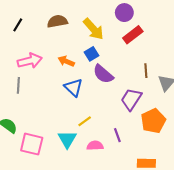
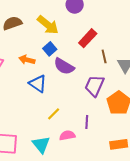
red rectangle: (133, 35) -> (88, 38), moved
purple line: (117, 135) -> (87, 122), turned 32
cyan triangle: (67, 139) -> (41, 145), moved

